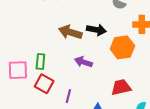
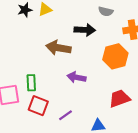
black arrow: (96, 30) -> (85, 30), moved
purple line: (68, 96) -> (66, 115), turned 48

